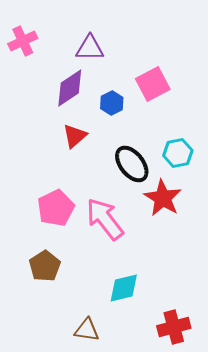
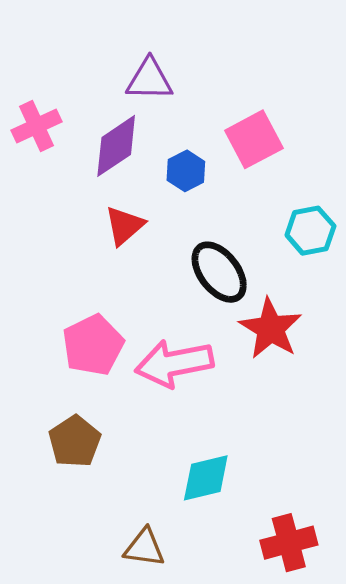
pink cross: (23, 41) -> (37, 126), moved
cyan hexagon: (178, 153) -> (310, 231), moved
pink arrow: (105, 219) -> (174, 363), turned -63

